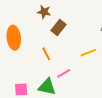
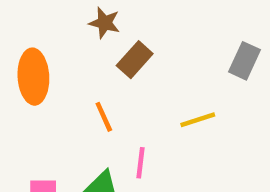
pink line: (64, 73) -> (140, 163), turned -56

